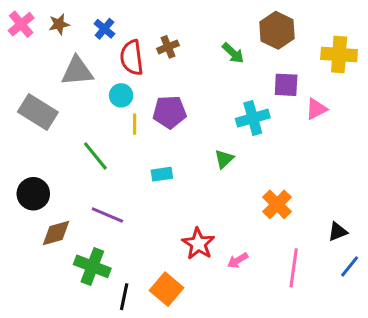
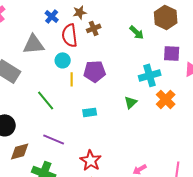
brown star: (59, 24) -> (80, 12), moved
orange cross: (277, 204) -> (166, 99), moved
red star: (198, 244) -> (91, 160), moved

